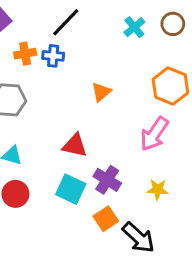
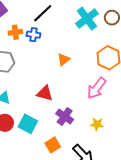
cyan cross: (134, 27) -> (87, 19), size x1.6
cyan square: (71, 189) -> (28, 124), moved
orange square: (106, 219) -> (53, 145), moved

